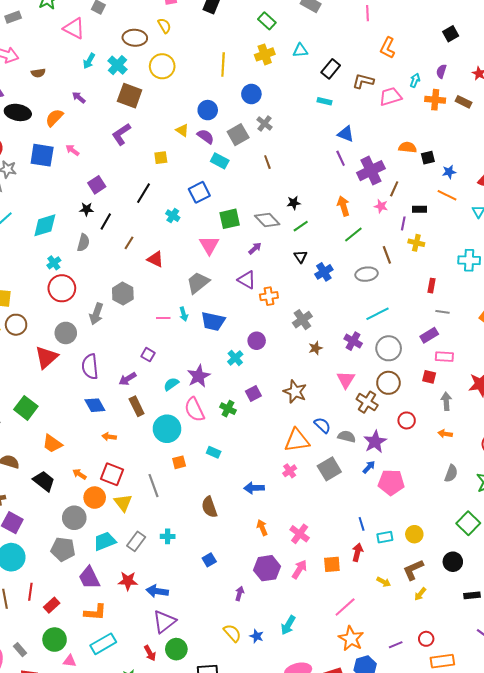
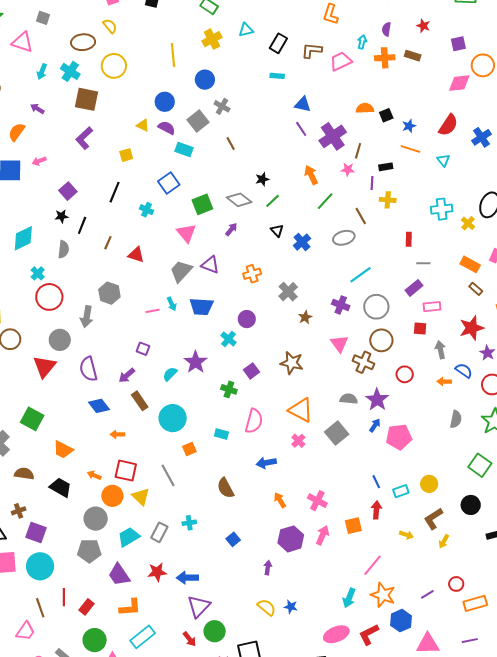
pink arrow: (73, 150) -> (39, 161), turned -48
purple triangle: (247, 280) -> (210, 265), moved
pink semicircle: (194, 410) -> (254, 421), moved, turned -130
blue semicircle: (322, 425) -> (464, 371), moved
orange triangle: (297, 440) -> (301, 410), turned 44
cyan arrow: (288, 625) -> (349, 598), moved

